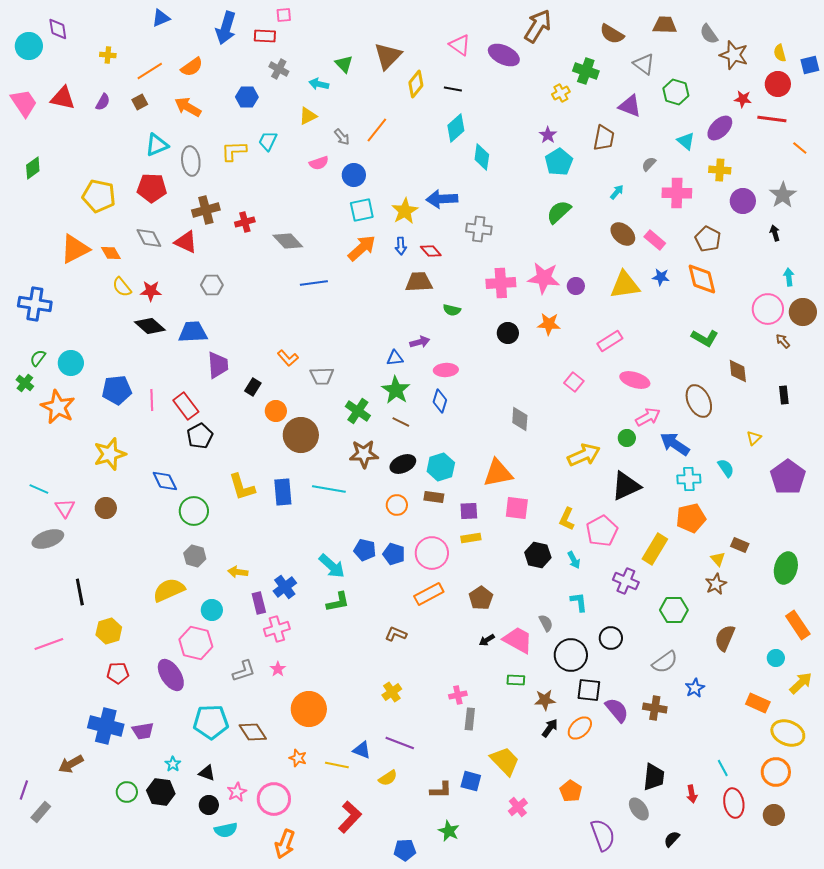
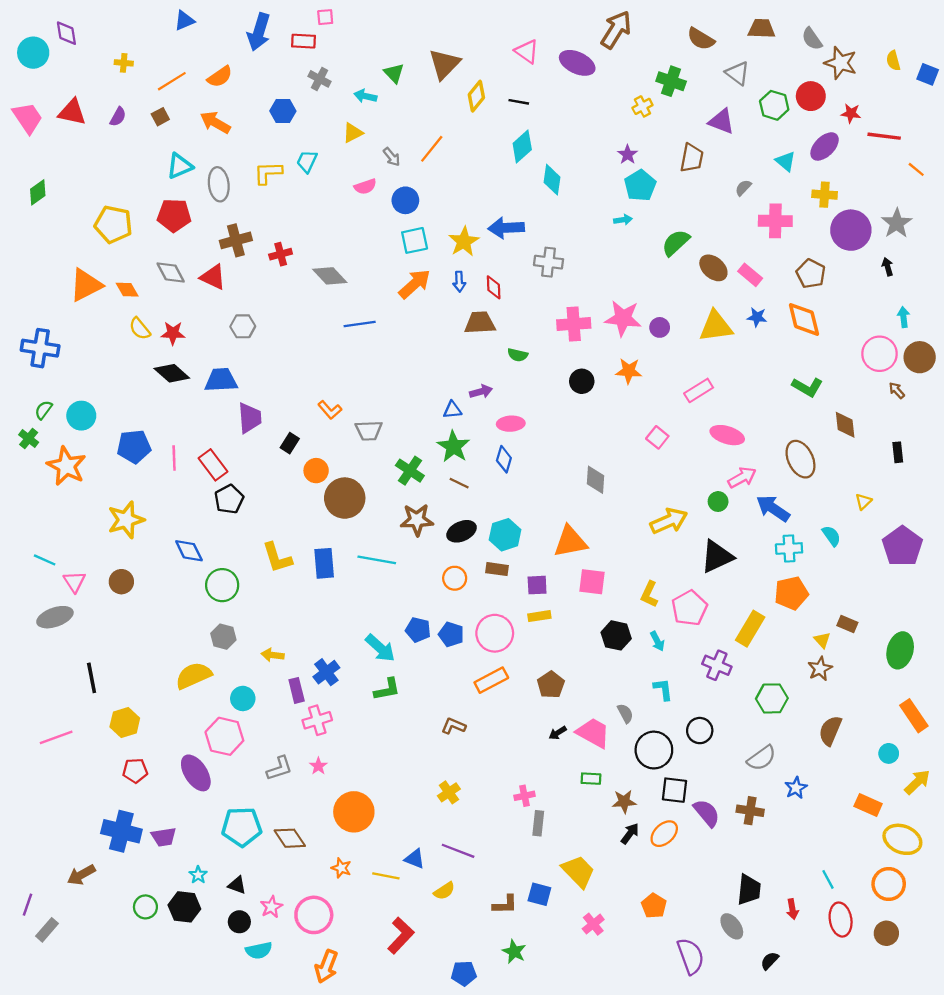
blue square: (810, 65) -> (928, 74), turned 36
red circle: (778, 84) -> (811, 96), moved
cyan arrow: (617, 192) -> (623, 220), moved, turned 42
purple circle: (743, 201) -> (851, 230), size x1.4
green semicircle: (559, 212) -> (676, 243), moved
red diamond: (431, 251) -> (494, 287), turned 40

